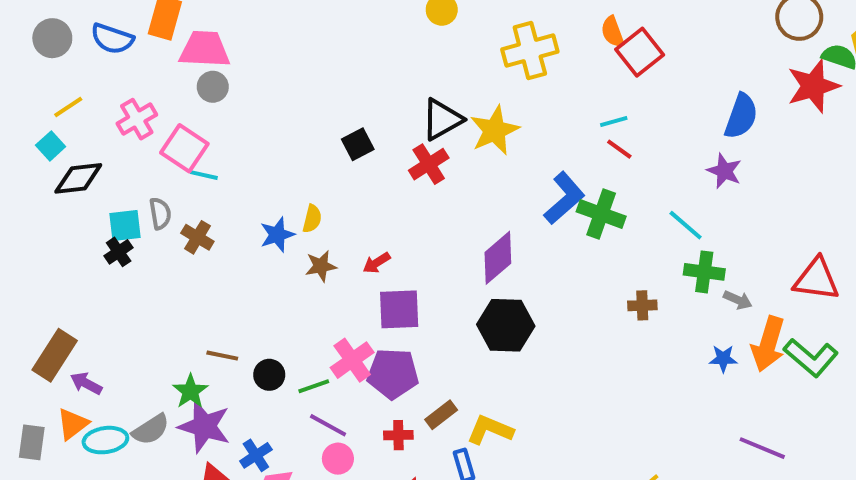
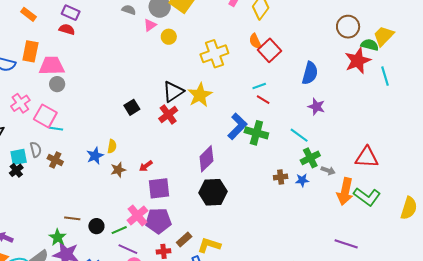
blue semicircle: (741, 116) -> (310, 73), moved
green cross: (704, 272) -> (310, 158), turned -30
blue star: (723, 359) -> (302, 180), moved

